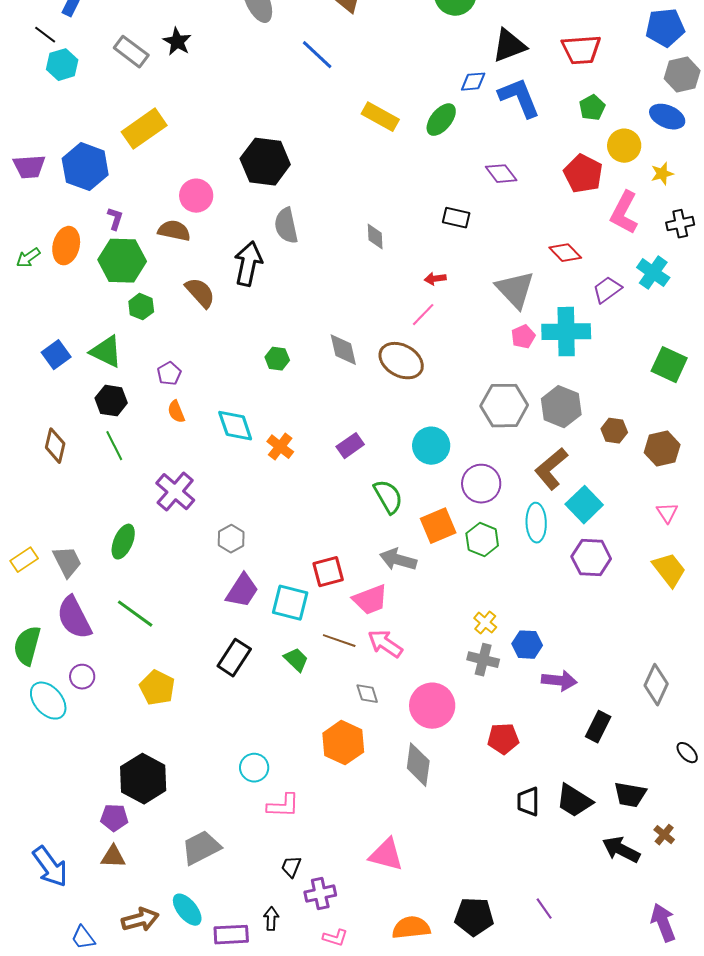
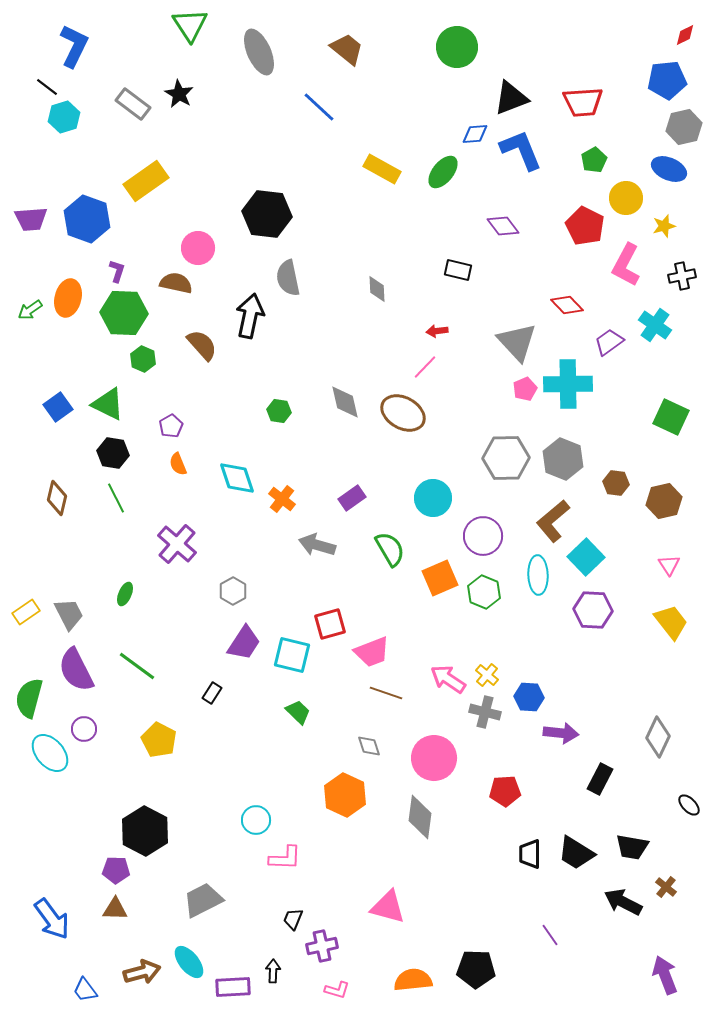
green ellipse: (123, 542) -> (125, 594), size x0.7
gray arrow: (398, 560) -> (317, 545), moved
brown line: (339, 641) -> (386, 693), moved
pink arrow: (385, 644) -> (448, 679), moved
black rectangle: (234, 658) -> (212, 693), moved, size x0.6
purple line: (544, 909) -> (550, 935), moved

